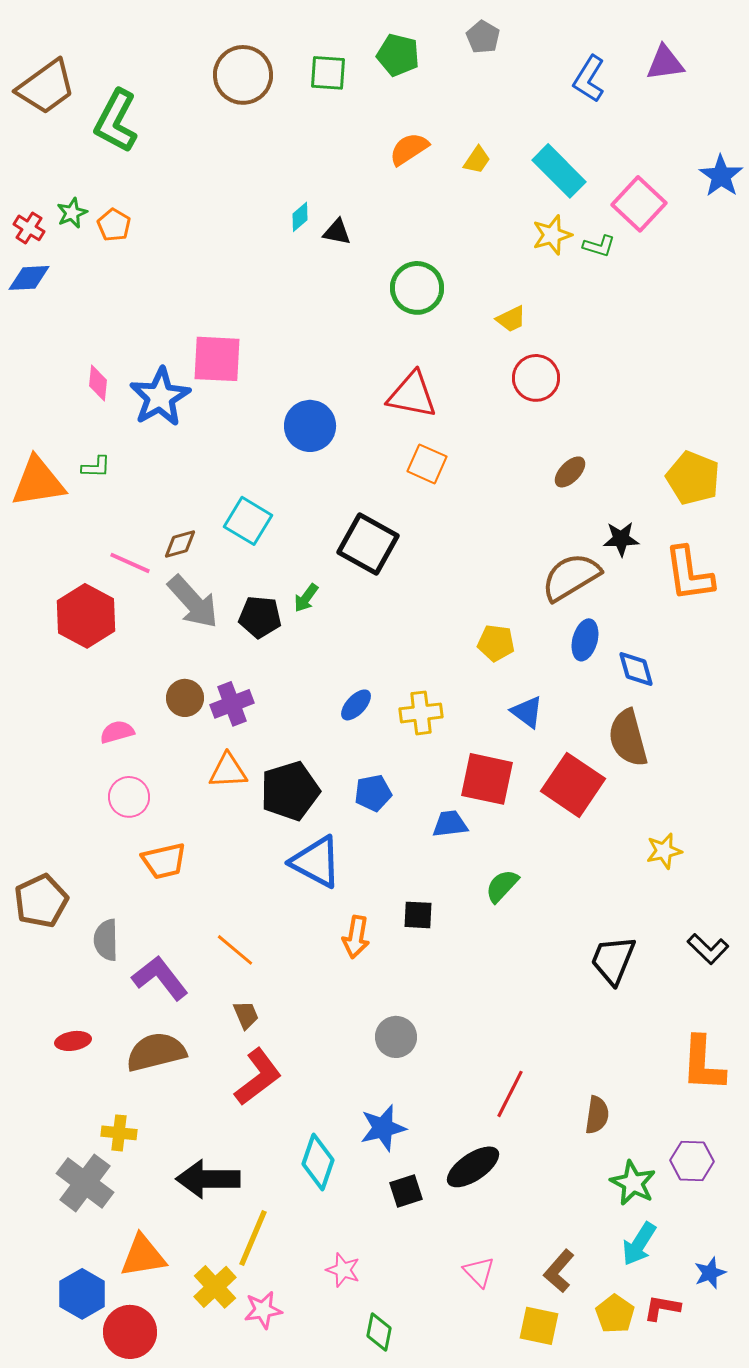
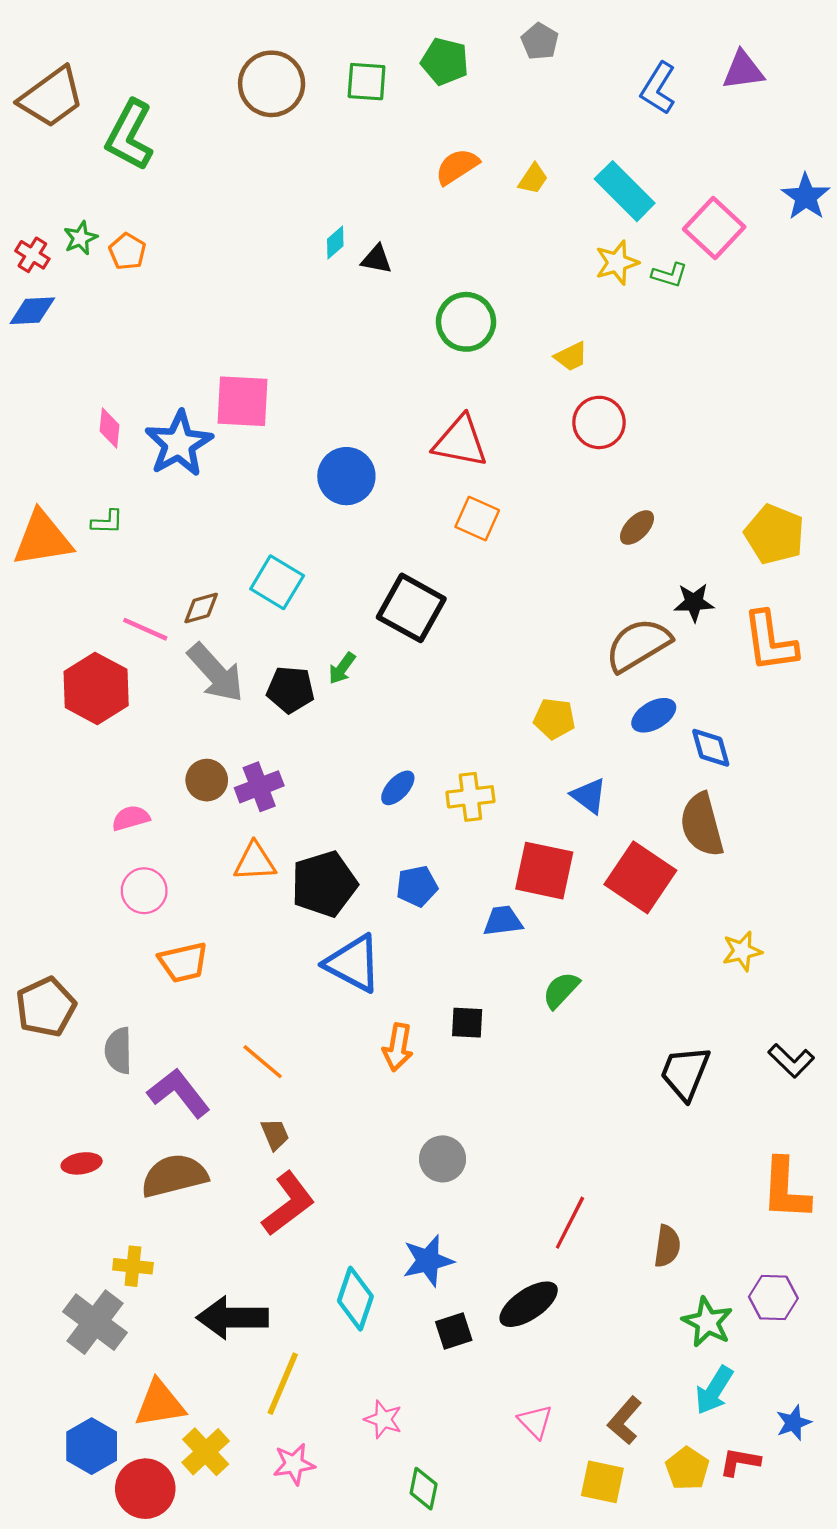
blue ellipse: (585, 640) -> (654, 715), turned 45
yellow cross: (215, 1287) -> (206, 1452), moved

